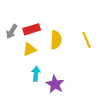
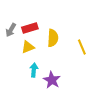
yellow line: (87, 40) -> (82, 47), moved

